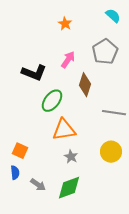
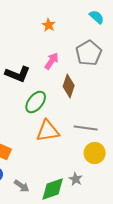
gray line: (114, 113) -> (86, 128), moved
gray star: (71, 157) -> (76, 179), moved

